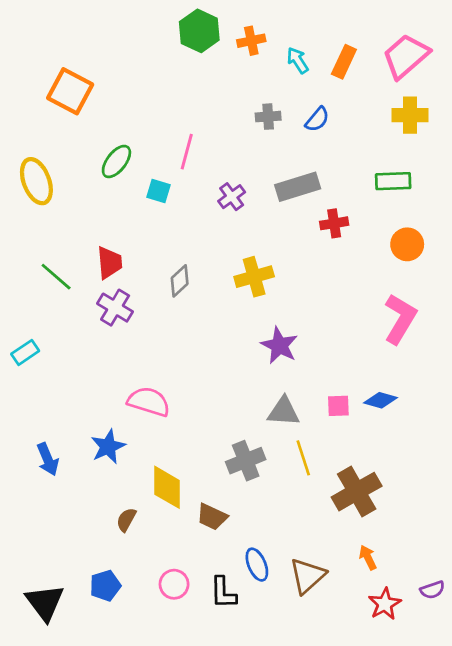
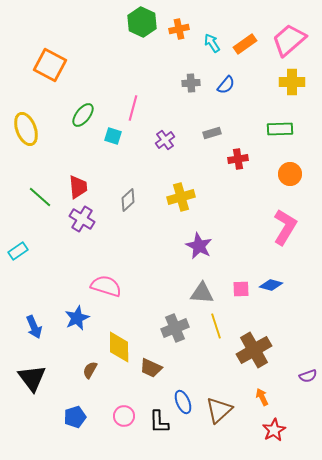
orange rectangle: (344, 62) -> (245, 44), turned 30
gray rectangle: (298, 187) -> (212, 133), size x0.6
purple semicircle: (432, 590) -> (308, 376), moved
black triangle: (45, 602) -> (32, 378), moved

